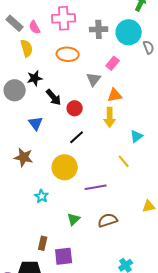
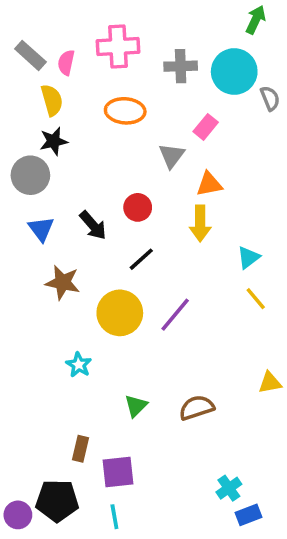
pink semicircle: (35, 27) -> (66, 63), turned 40
black star: (35, 78) -> (54, 141), moved
black arrow: (54, 97) -> (93, 225), moved
blue triangle: (36, 123) -> (41, 229), moved
brown star: (24, 157) -> (63, 282), moved
yellow line: (124, 161) -> (256, 299), moved
purple line: (96, 187) -> (175, 315), moved, turned -40

